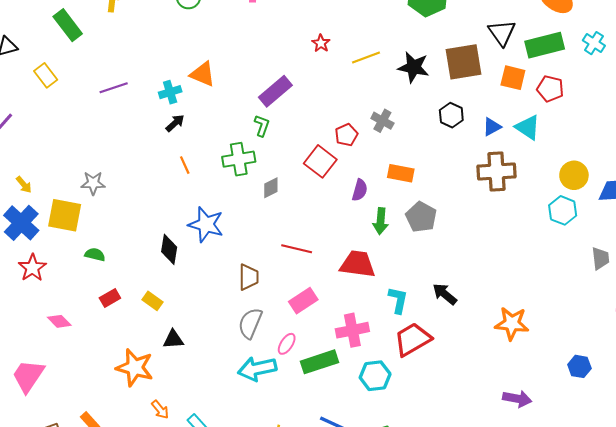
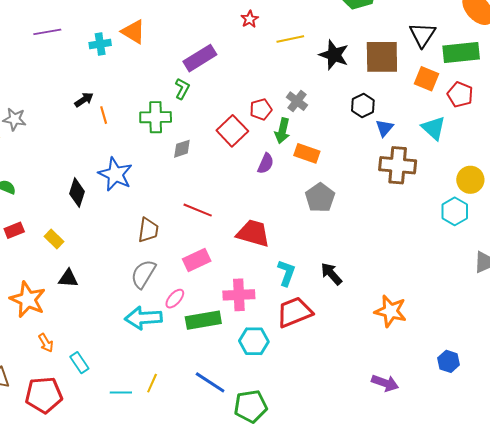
black arrow: (175, 123) -> (84, 100), moved
blue triangle: (492, 127) -> (384, 128), moved, turned -30
green arrow: (381, 221) -> (282, 131), moved

